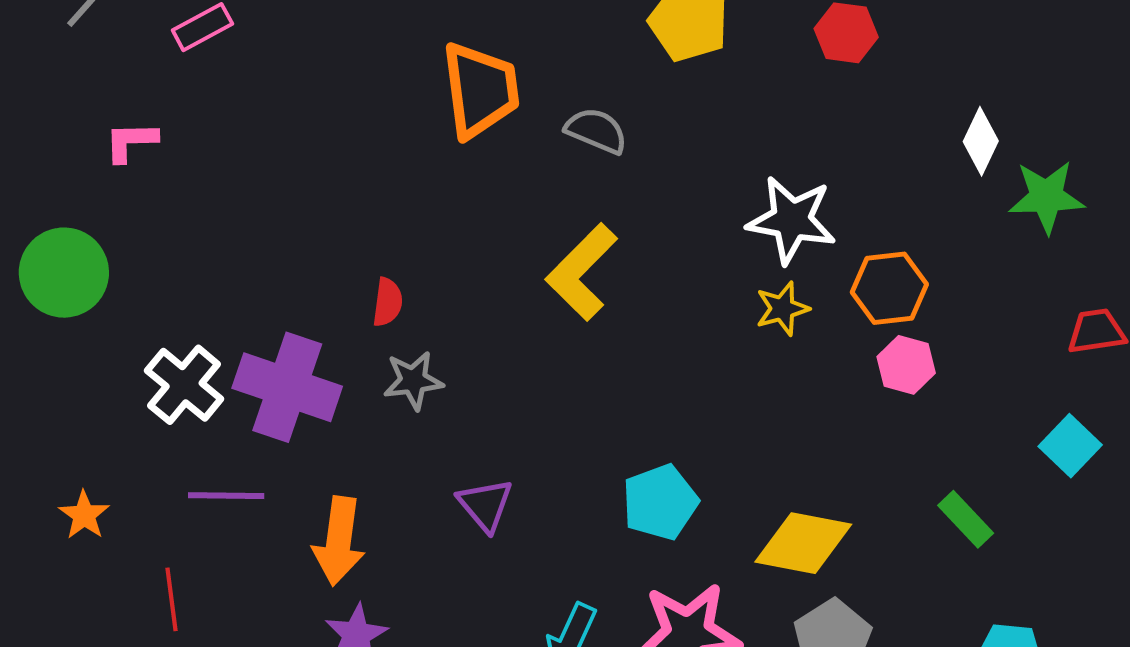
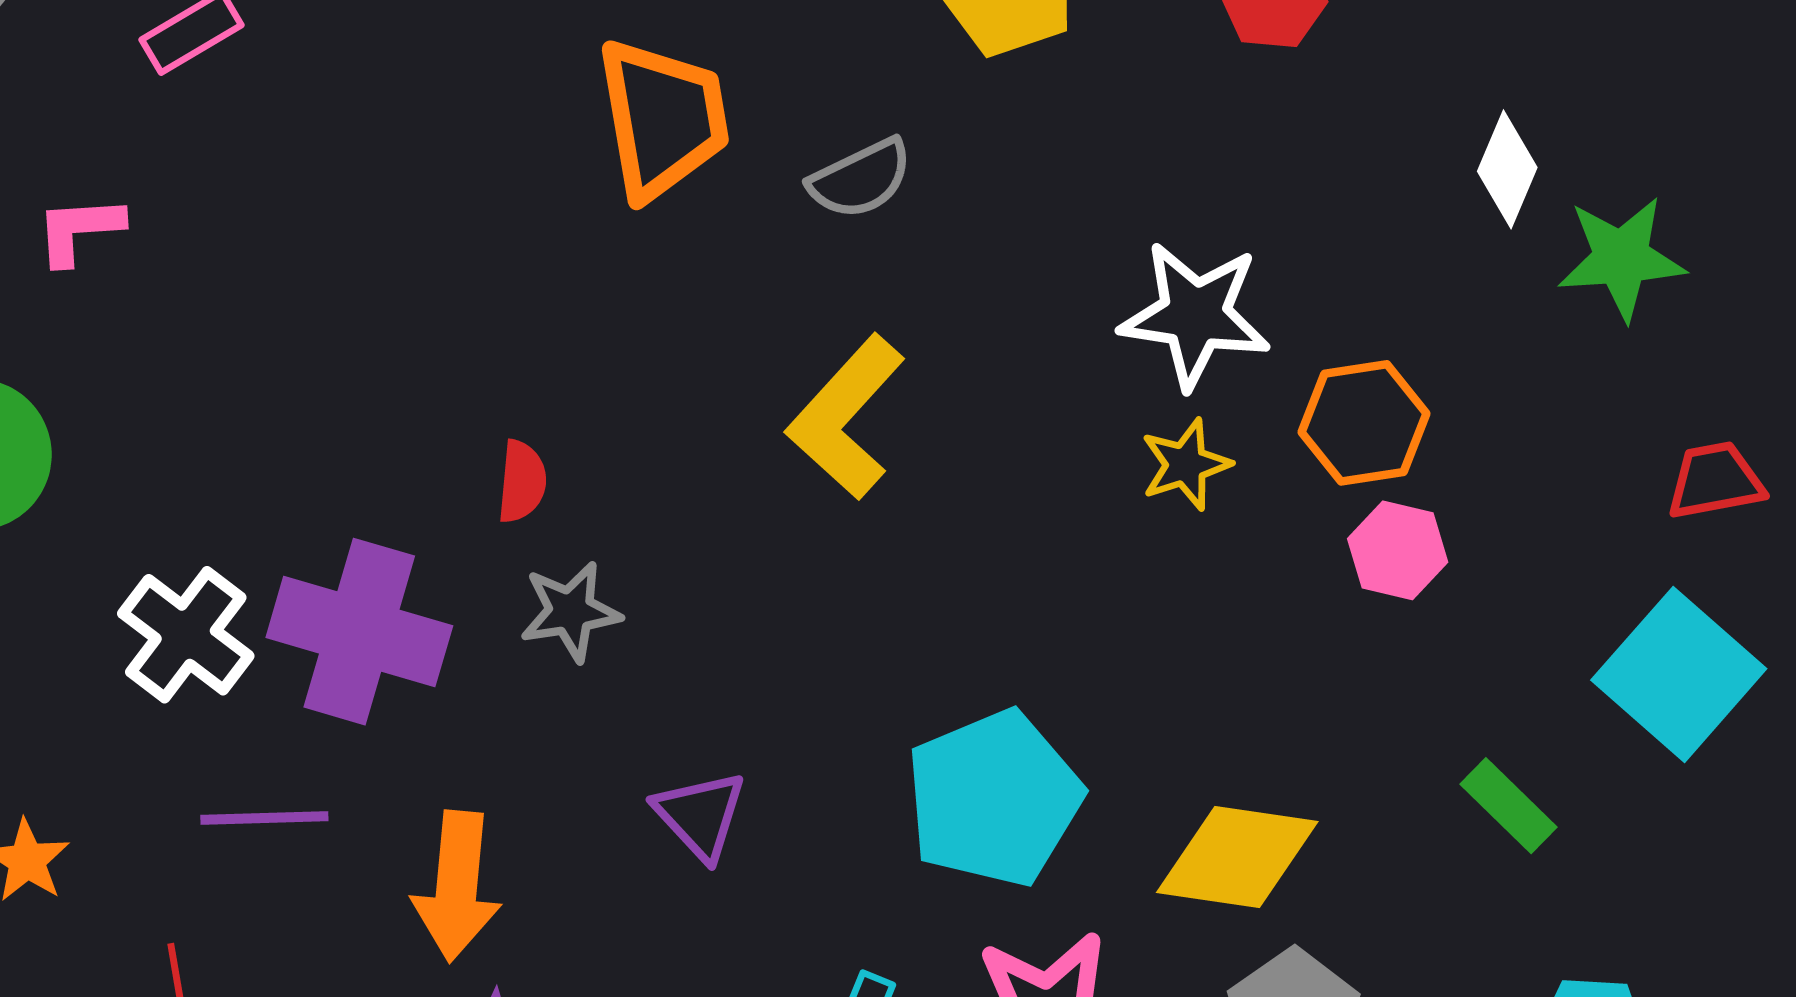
gray semicircle: (596, 131) -> (861, 179), turned 134
cyan square: (1070, 446) -> (1679, 674), size x1.6
cyan pentagon: (660, 502) -> (994, 798), size x1.4

